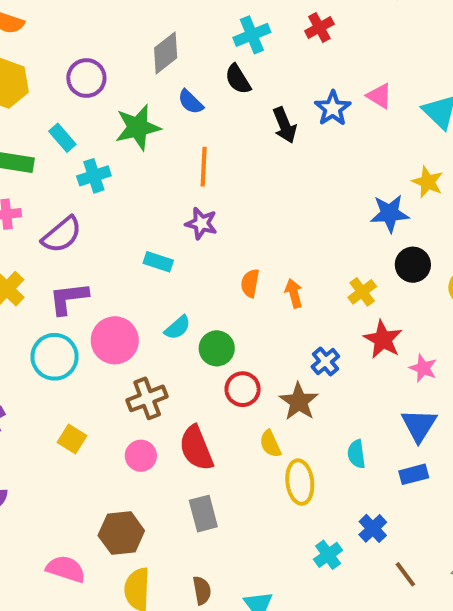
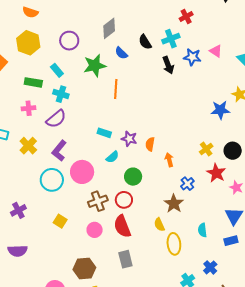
cyan cross: (252, 35) -> (171, 39), moved
blue star: (333, 108) -> (192, 57), turned -30
orange line: (204, 167) -> (116, 89), moved
cyan cross: (94, 176) -> (61, 94), moved, turned 35
purple star: (201, 223) -> (129, 139), moved
black circle: (413, 265) -> (233, 151), moved
orange arrow: (294, 293) -> (169, 160), moved
purple L-shape: (69, 298) -> (59, 151), turned -45
cyan semicircle: (178, 328) -> (112, 157), moved
red circle: (243, 389) -> (124, 200), moved

